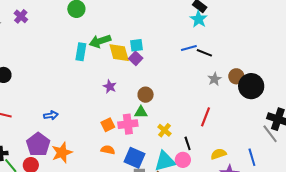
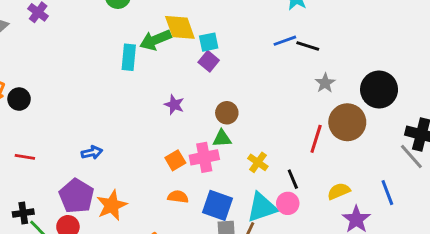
yellow diamond: (119, 53) -> (180, 27), moved
brown circle: (236, 76) -> (347, 122), moved, size x1.6

